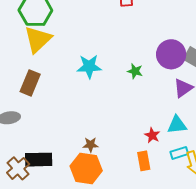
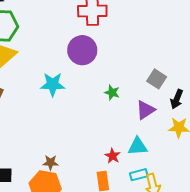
purple circle: (171, 54) -> (82, 50), moved
green star: (135, 71) -> (112, 92), moved

